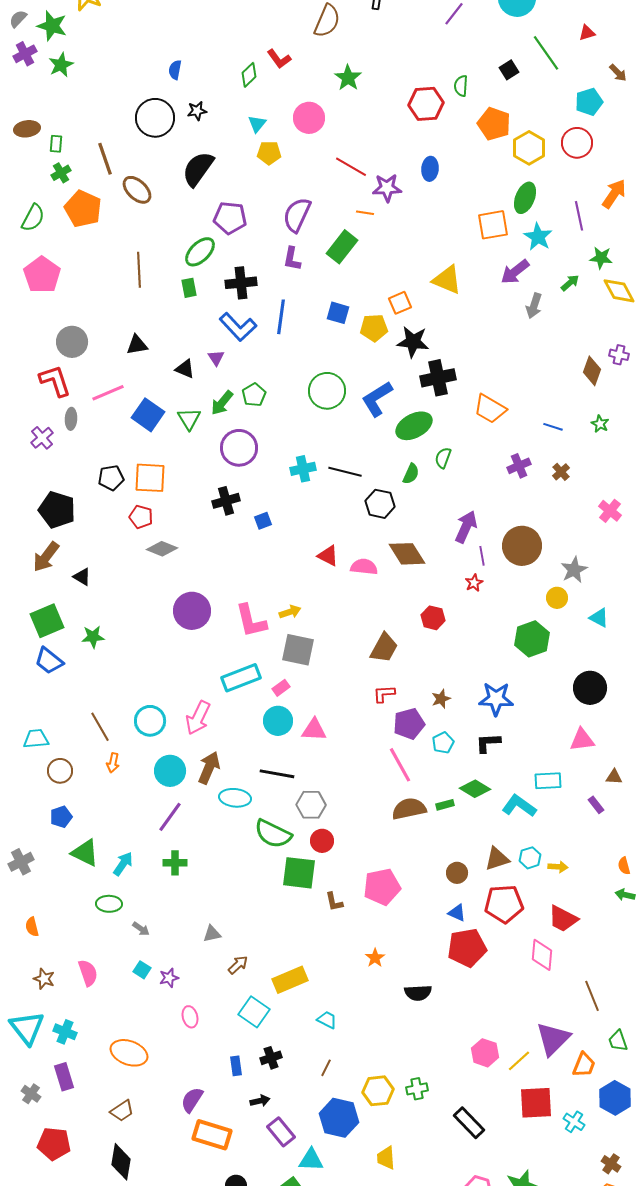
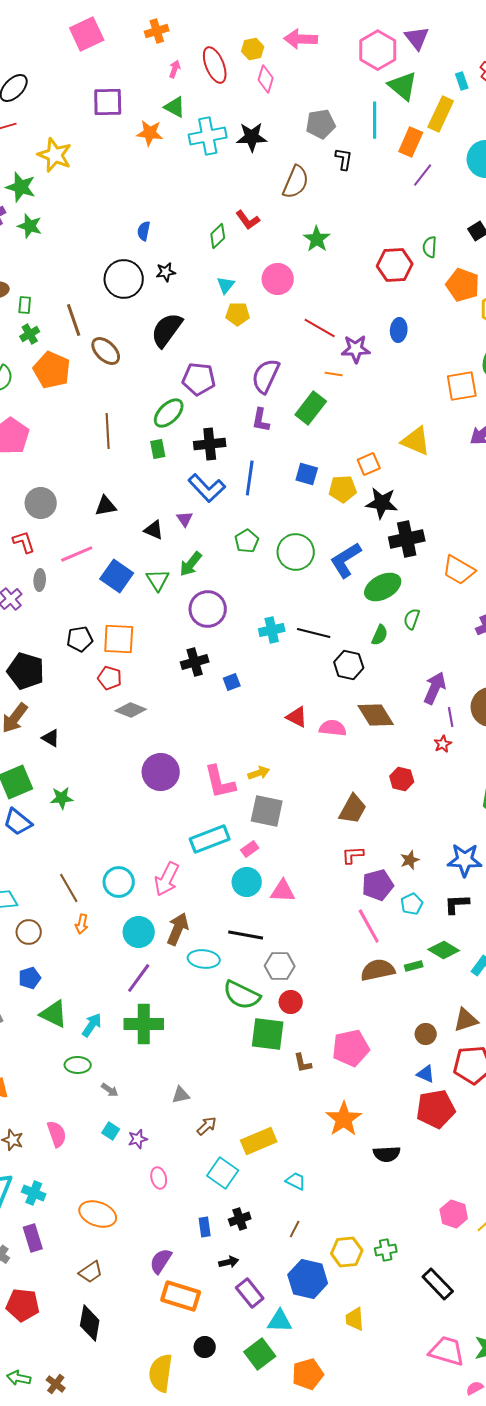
green star: (61, 65) -> (30, 226), turned -30
red L-shape: (55, 381) -> (24, 542), size x0.7
green pentagon: (254, 395) -> (247, 541), moved
green cross: (175, 863) -> (144, 1024), size x1.6
orange star: (375, 958) -> (344, 1119), size x1.8

